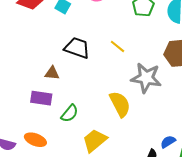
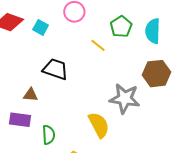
yellow line: (118, 46) -> (98, 45), moved
green semicircle: (70, 113) -> (49, 135), turned -42

